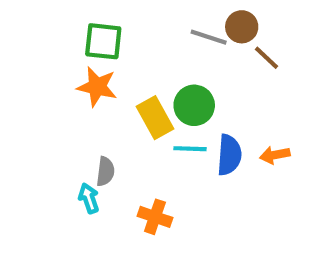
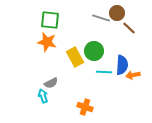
cyan line: (190, 149) -> (104, 72), moved
blue semicircle: (229, 155) -> (122, 65), moved
gray semicircle: (105, 171) -> (51, 83), turned 56
orange cross: (155, 217) -> (85, 107), moved

